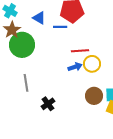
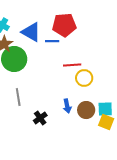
blue triangle: (39, 18) -> (31, 32), size x1.5
blue arrow: (75, 67) -> (67, 106), moved, turned 96

